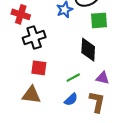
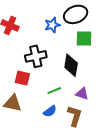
black cross: (34, 38) -> (36, 56), moved

